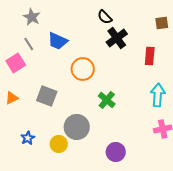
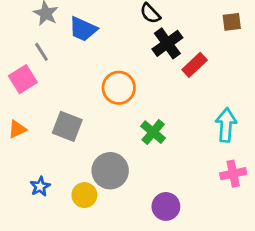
blue trapezoid: (58, 41) -> (83, 29), moved
red rectangle: (150, 56) -> (195, 65), moved, turned 42

